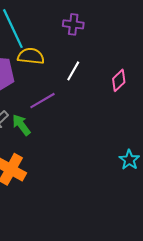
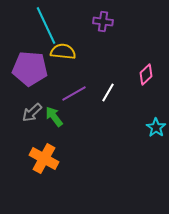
white line: (73, 71) -> (108, 93), moved
cyan star: (129, 160) -> (156, 128), moved

